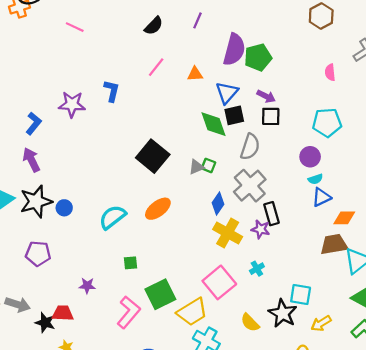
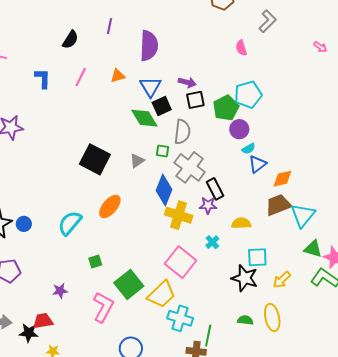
green pentagon: (258, 57) -> (226, 108), moved
blue L-shape: (112, 91) -> (43, 78), moved
green square: (209, 165) -> (163, 151), moved
blue diamond: (218, 204) -> (164, 190), size x1.4
yellow semicircle: (250, 323) -> (241, 223), moved, turned 144

